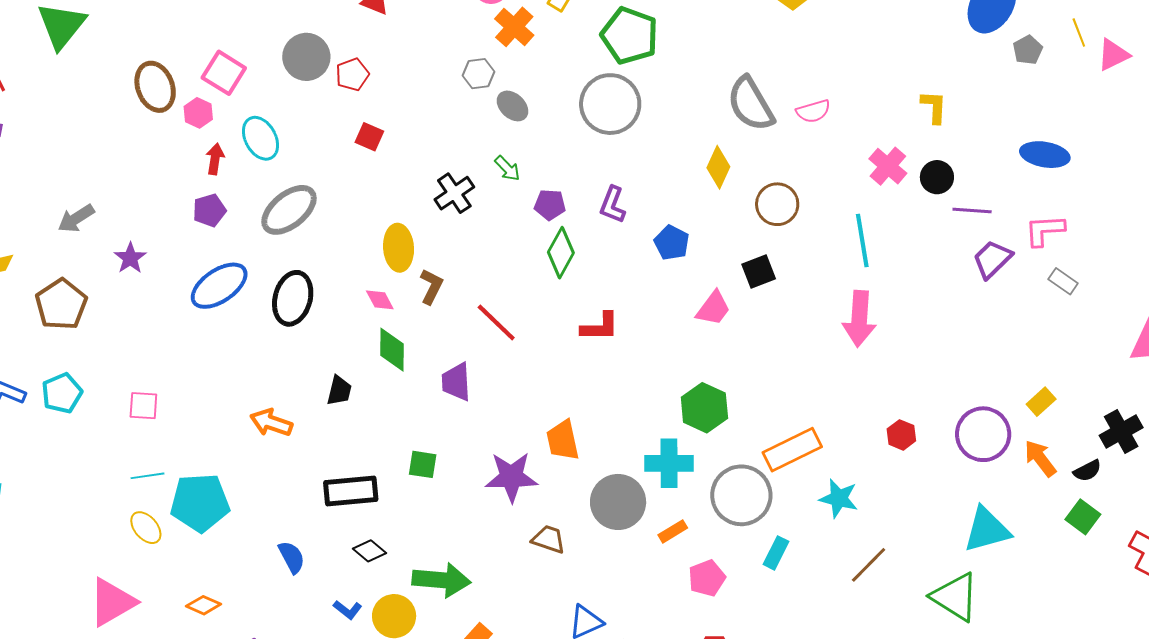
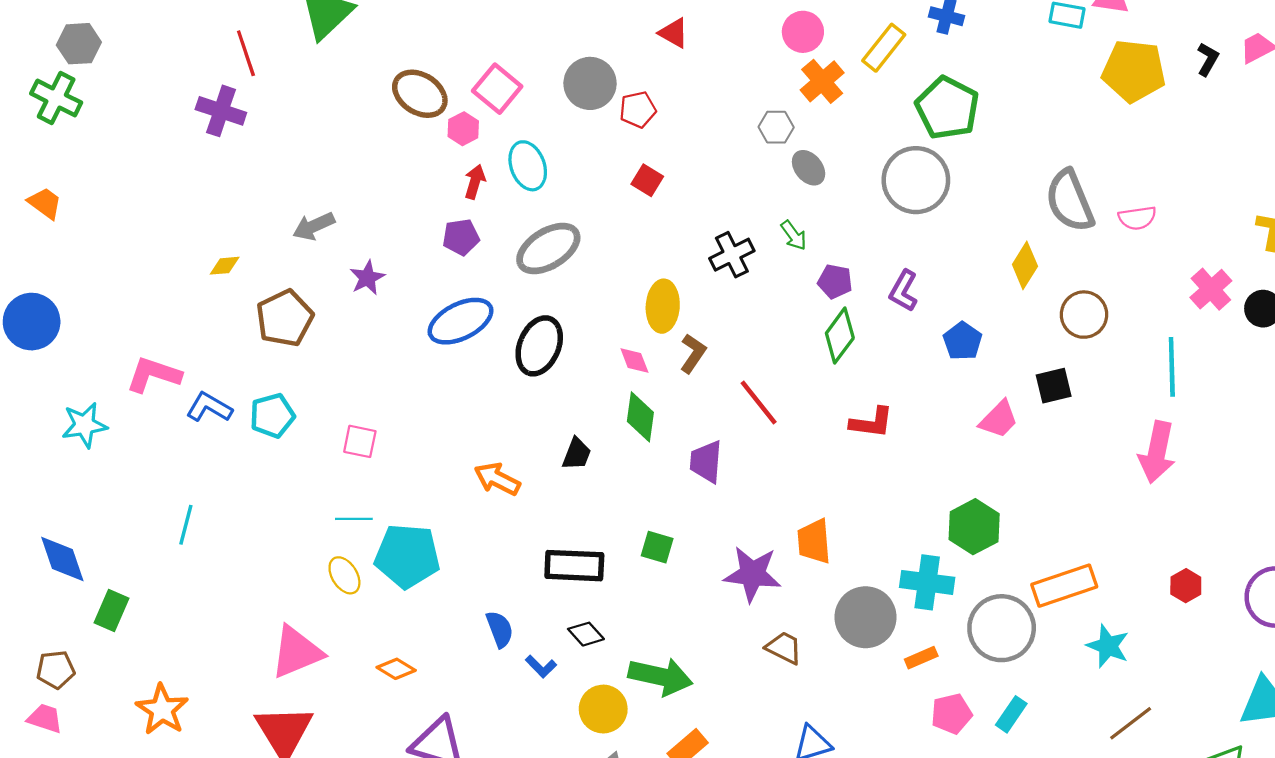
brown ellipse: (155, 87) -> (420, 94), turned -45
cyan rectangle: (776, 553) -> (1011, 714), moved
blue L-shape: (348, 610) -> (541, 666), moved

